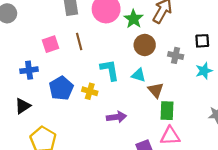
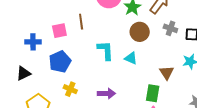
pink square: (50, 44) -> (59, 31), moved
gray cross: (176, 55) -> (170, 28), moved
brown triangle: (156, 90) -> (167, 73), moved
yellow cross: (90, 91) -> (70, 89), moved

